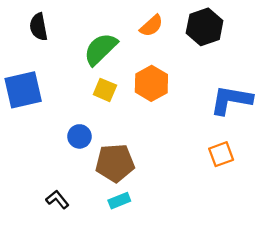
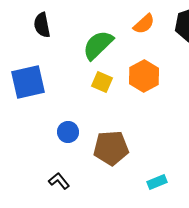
blue circle: (79, 136) -> (68, 132), moved
cyan rectangle: (119, 201) -> (157, 182), moved

